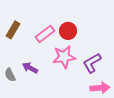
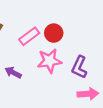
purple L-shape: (92, 63) -> (79, 67), turned -35

